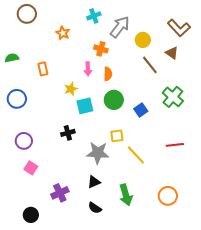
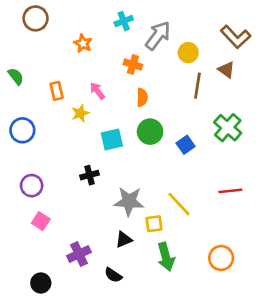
green semicircle: (12, 58) -> (16, 76), turned 64
brown line: (150, 65) -> (197, 86), turned 48
pink arrow: (88, 69) -> (97, 91), moved, turned 144
yellow star: (71, 89) -> (80, 113), moved
yellow square: (117, 136) -> (154, 224), moved
black semicircle: (95, 208) -> (113, 275), moved

